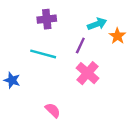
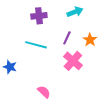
cyan arrow: (97, 24) -> (75, 12), moved
orange star: (117, 36) -> (90, 40), moved

